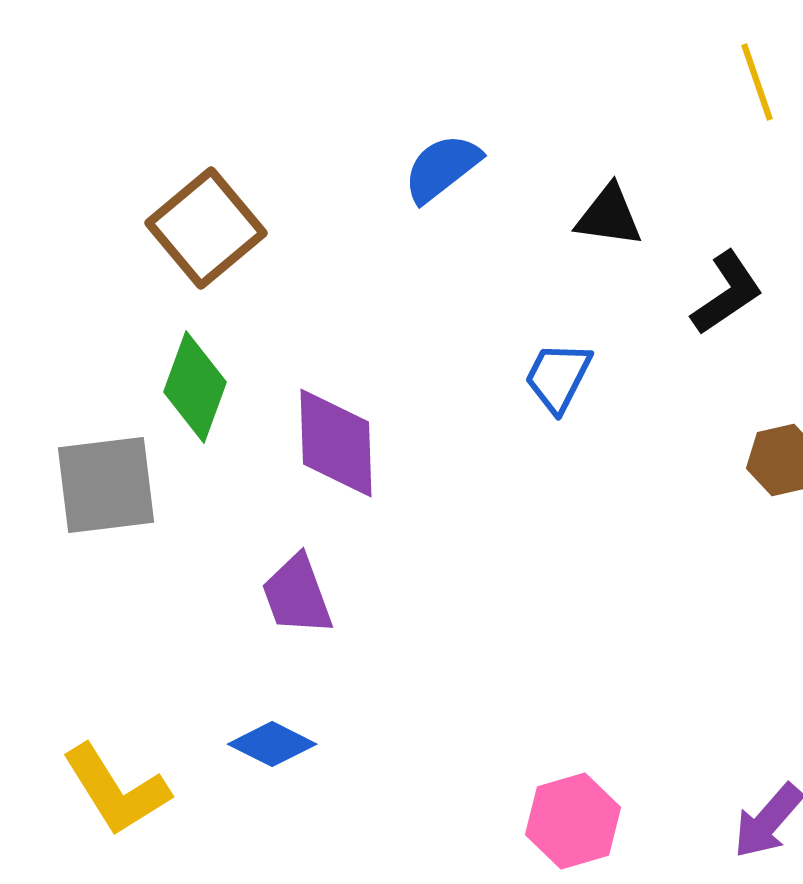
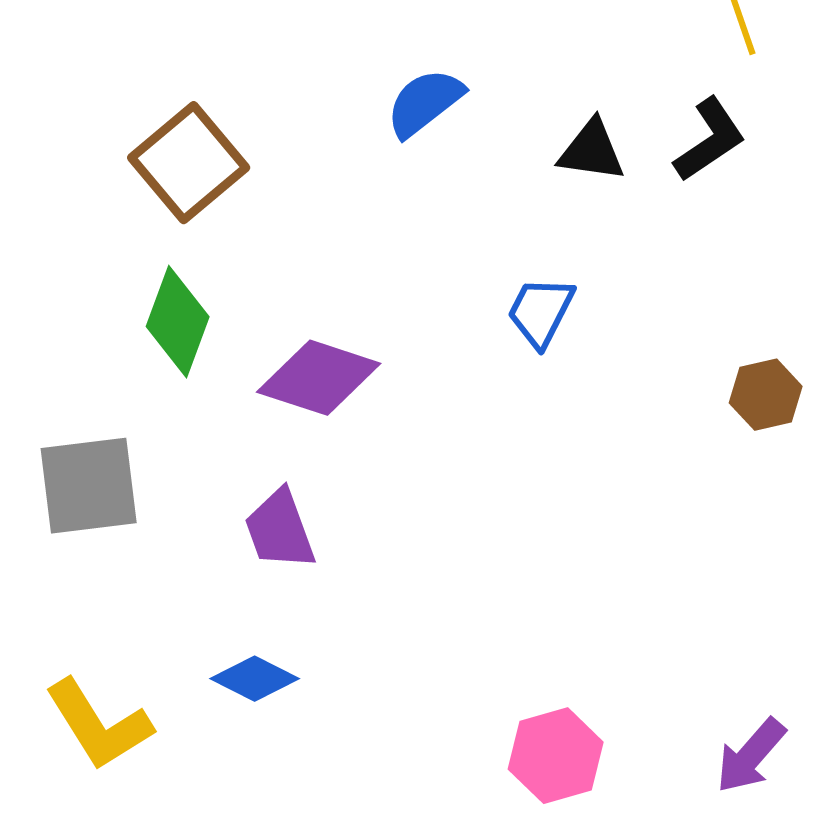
black L-shape: (727, 293) -> (710, 140), moved
purple diamond: (336, 443) -> (319, 378), turned -70
gray square: (106, 485) -> (89, 486), moved

